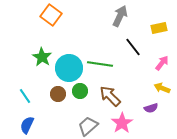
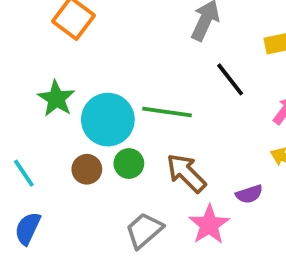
purple semicircle: (151, 108) -> (249, 194), moved

